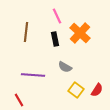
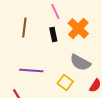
gray semicircle: (65, 67) -> (80, 62), moved, size x1.5
yellow square: (76, 90) -> (65, 82), moved

